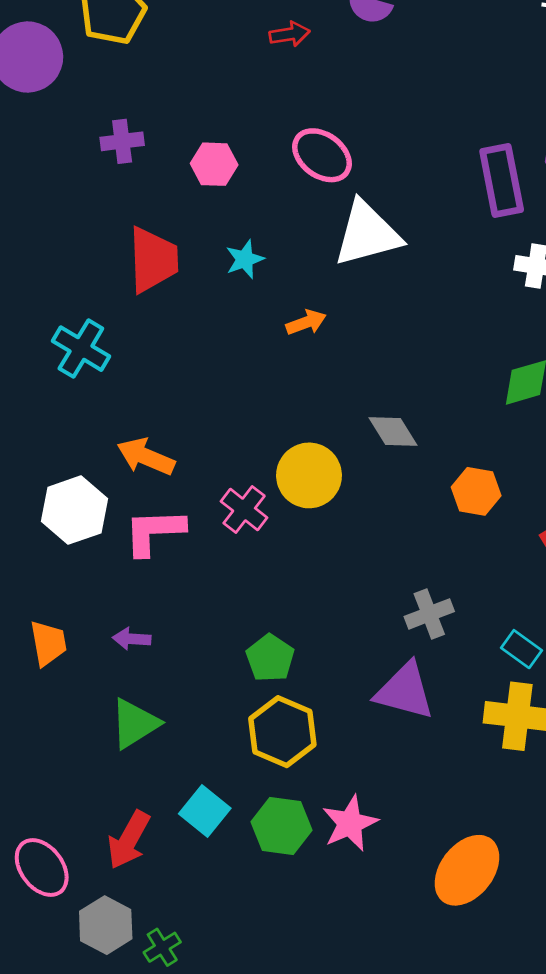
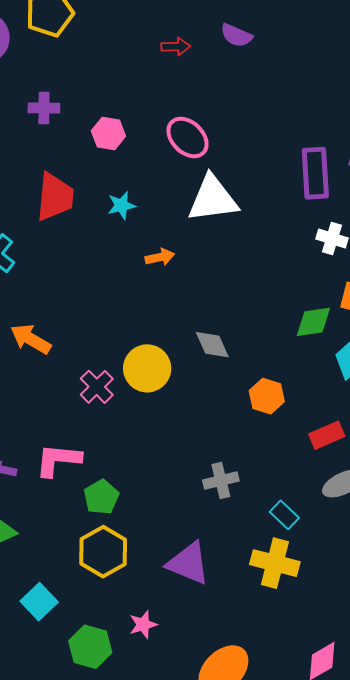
pink L-shape: (154, 532) -> (58, 460), moved
purple triangle: (405, 691) -> (188, 563), moved
pink star: (350, 823) -> (143, 625), size x0.7
green hexagon: (282, 826) -> (90, 647), moved

